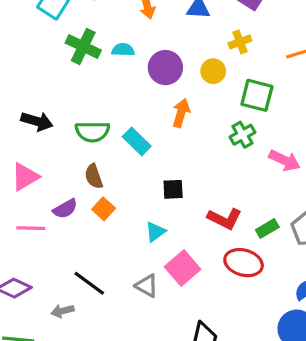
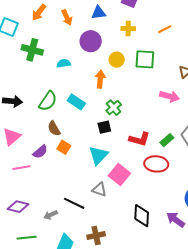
yellow cross: (240, 42) -> (128, 29), turned 32
cyan semicircle: (123, 50) -> (64, 63), moved
purple circle: (165, 68) -> (91, 41), moved
yellow circle: (213, 71) -> (117, 60), moved
green semicircle: (92, 132) -> (48, 101), turned -45
green cross: (242, 135) -> (114, 108), moved
cyan triangle: (155, 232) -> (98, 155), size x1.5
black line: (89, 283) -> (74, 203), moved

